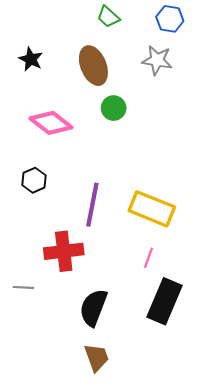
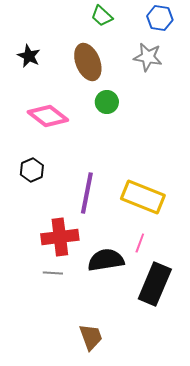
gray line: (23, 287) -> (53, 273), moved
black semicircle: (93, 308) -> (106, 260), moved, turned 60

